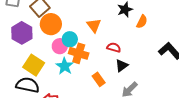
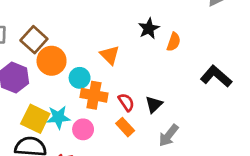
pink circle: (60, 46) -> (83, 129), moved
red semicircle: (114, 47) -> (126, 102), moved, turned 48
cyan star: (65, 66) -> (58, 117), moved, turned -30

